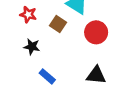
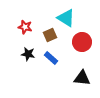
brown square: (58, 24) -> (50, 35), turned 32
blue rectangle: (47, 76) -> (51, 58), moved

